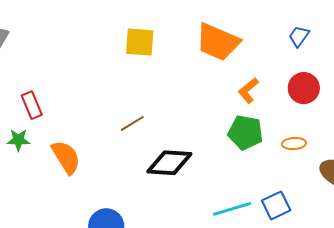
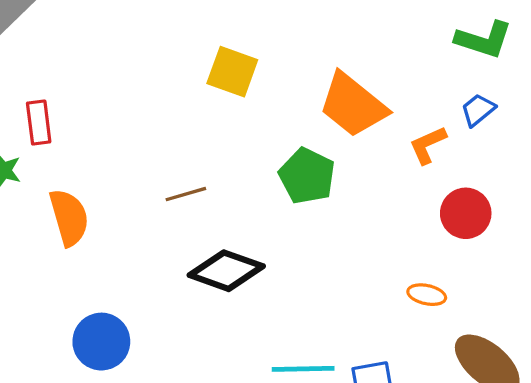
blue trapezoid: (299, 36) -> (478, 110), moved
orange L-shape: (248, 90) -> (428, 145), moved
green pentagon: (245, 133) -> (307, 176), moved

